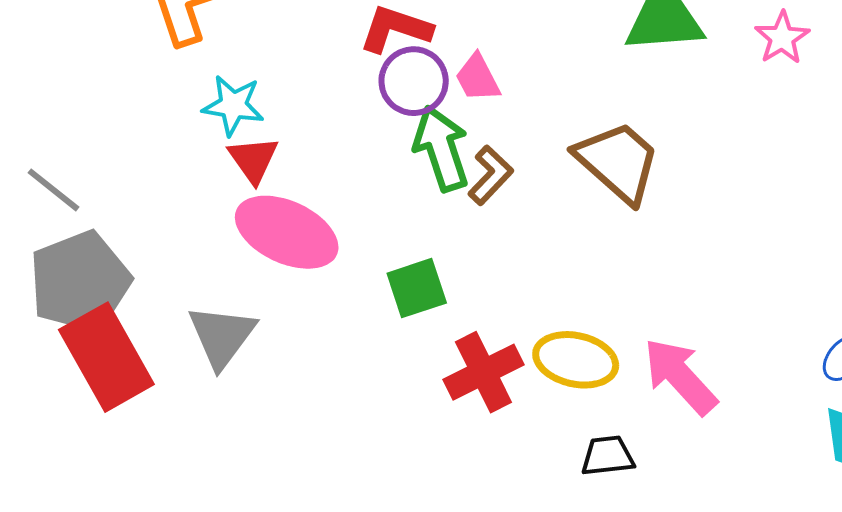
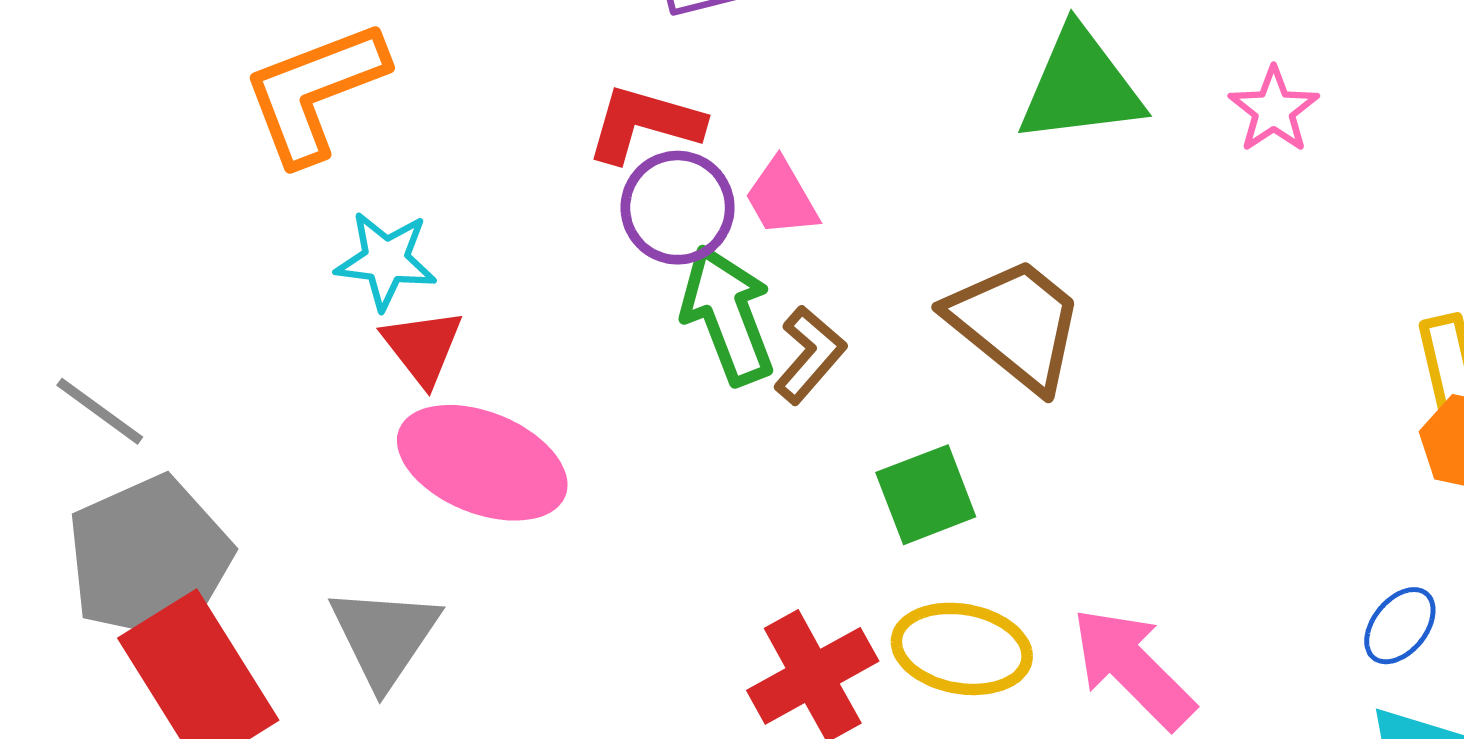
green square: (417, 288) -> (926, 495), moved

